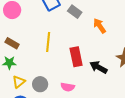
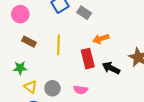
orange arrow: (100, 26) -> (101, 39), moved, turned -70
brown rectangle: (12, 43) -> (29, 42), moved
yellow triangle: (19, 82) -> (31, 87), turned -40

